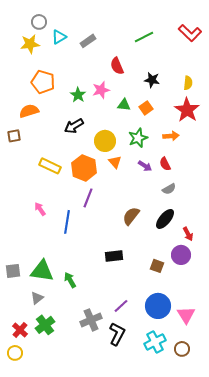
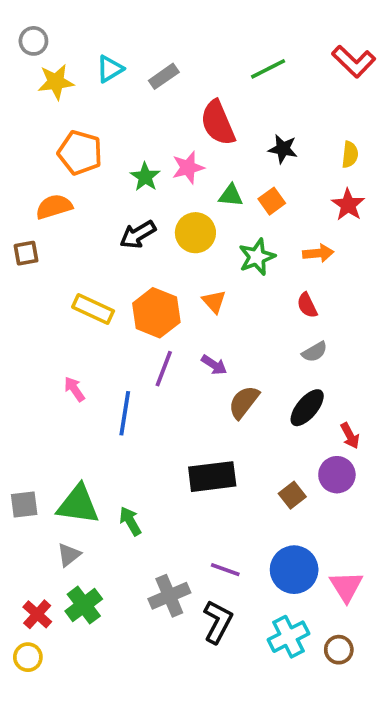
gray circle: (39, 22) -> (33, 41), moved
red semicircle: (117, 66) -> (218, 123), size x1.4
red star: (187, 110) -> (348, 205), size x0.7
yellow circle: (105, 141) -> (195, 233), moved
purple arrow: (145, 166) -> (214, 365), moved
black rectangle: (114, 256) -> (212, 477), size x1.4
brown square: (157, 266) -> (292, 495), turned 32
purple line: (121, 306) -> (225, 570), turned 63

